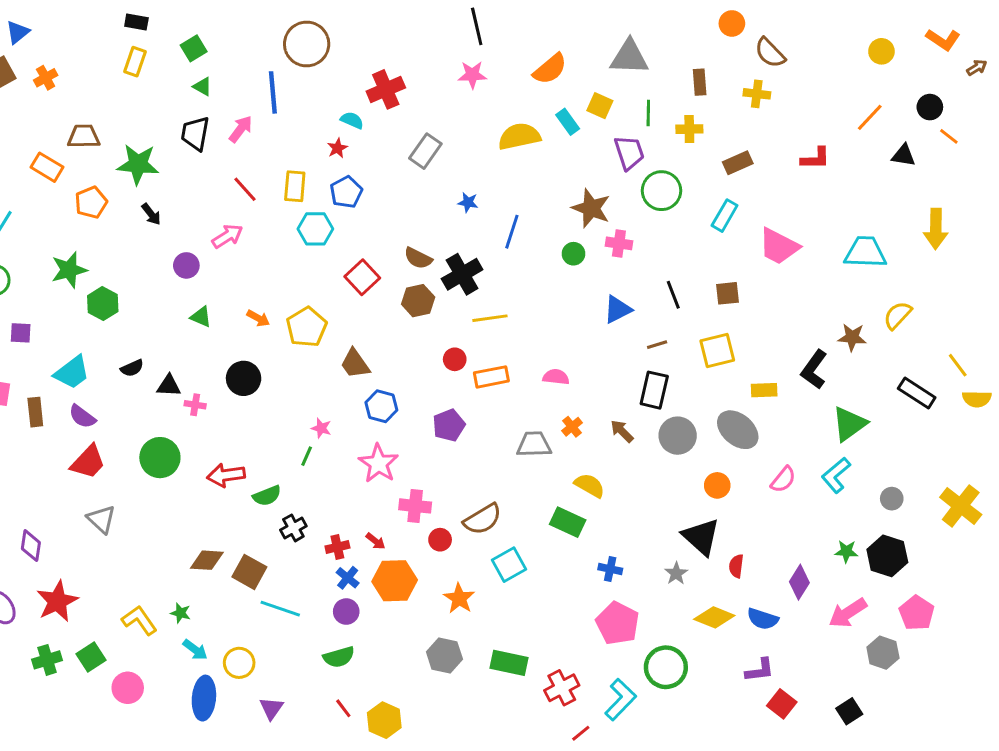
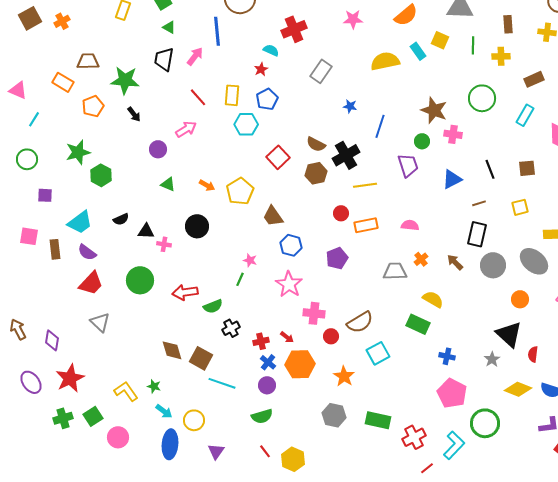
purple trapezoid: (629, 153) -> (408, 165), moved
yellow square: (717, 350) -> (520, 207), size x0.7
brown diamond: (207, 560) -> (172, 350), turned 70

